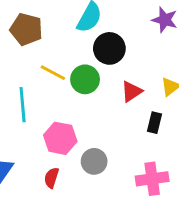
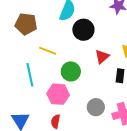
green circle: (85, 79) -> (71, 71), moved
gray circle: (94, 161) -> (96, 107), moved

